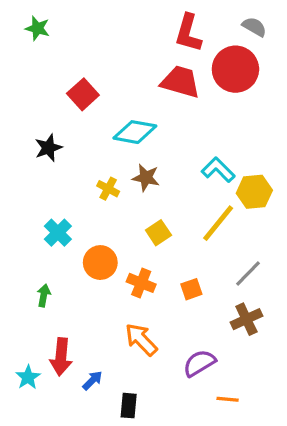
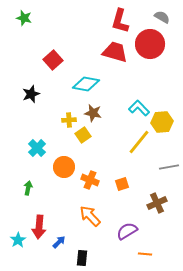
yellow cross: (108, 189) -> (69, 120), turned -32
yellow square: (158, 233) -> (83, 135), moved
gray line: (248, 274) -> (169, 167), moved, turned 36

